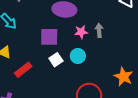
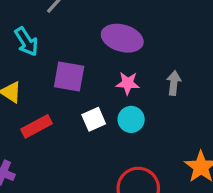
pink star: (81, 32) -> (128, 83), moved
purple square: (49, 37) -> (69, 77), moved

